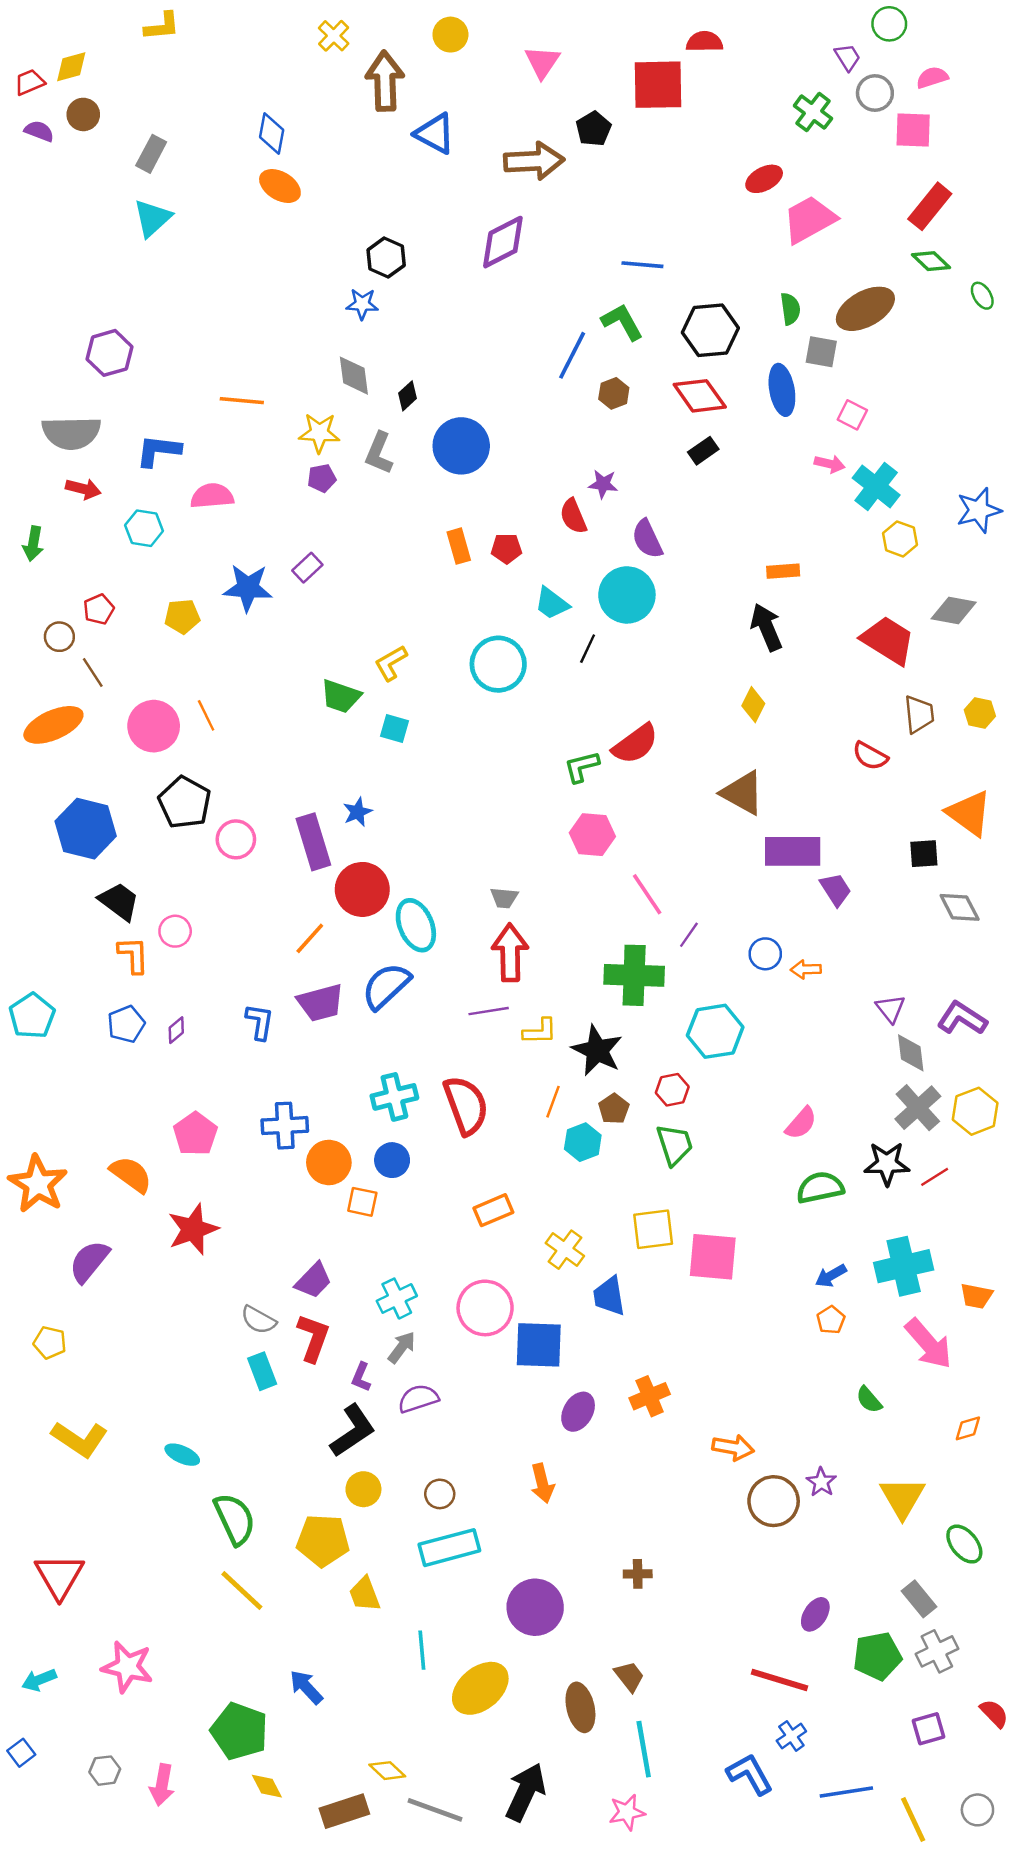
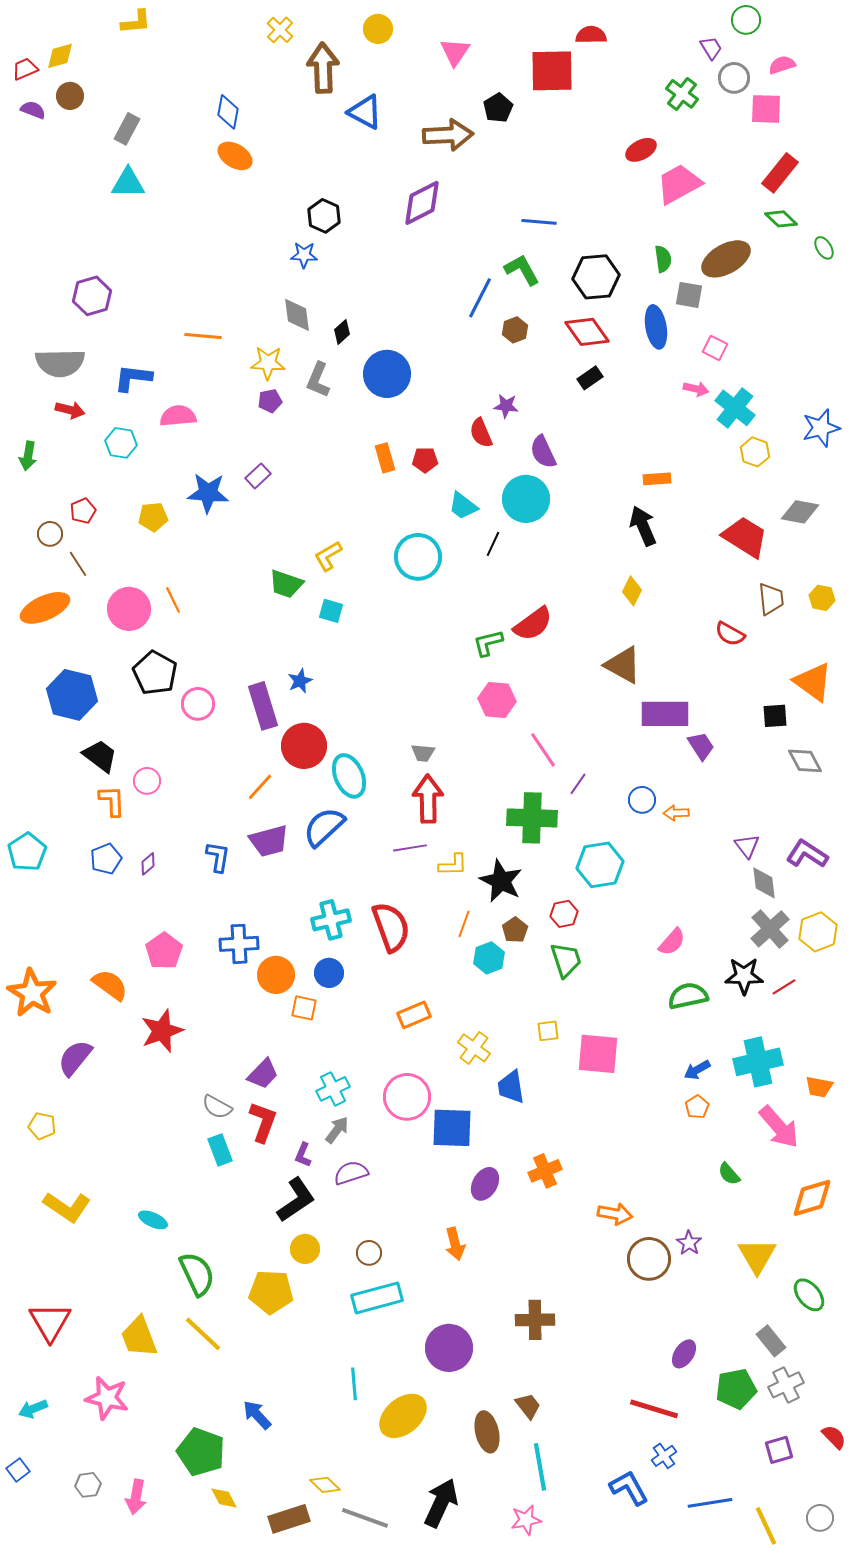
cyan triangle: (152, 218) -> (128, 183), turned 42
yellow square: (653, 1229) -> (548, 1031), size x0.6
orange diamond: (968, 1428) -> (812, 1198), size x1.8
brown cross: (638, 1574) -> (535, 1320), size x1.6
yellow trapezoid: (365, 1594) -> (139, 1337), moved, size x1.4

